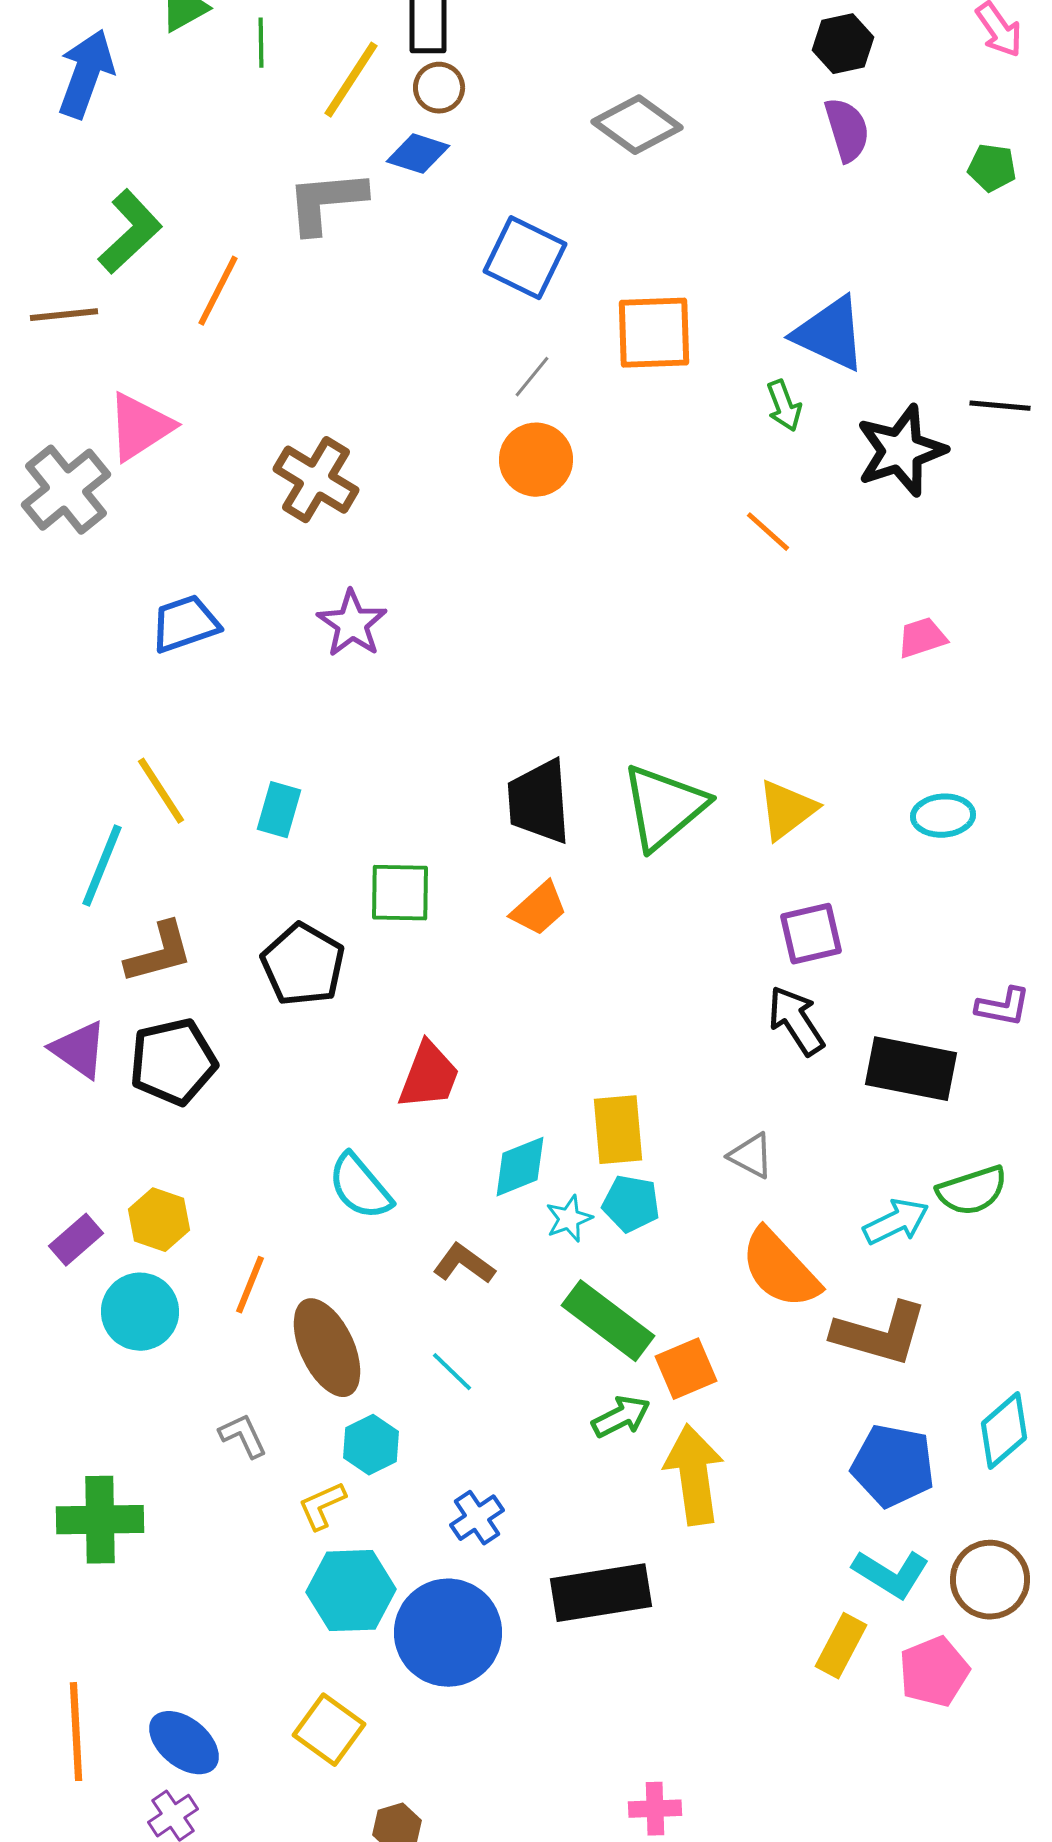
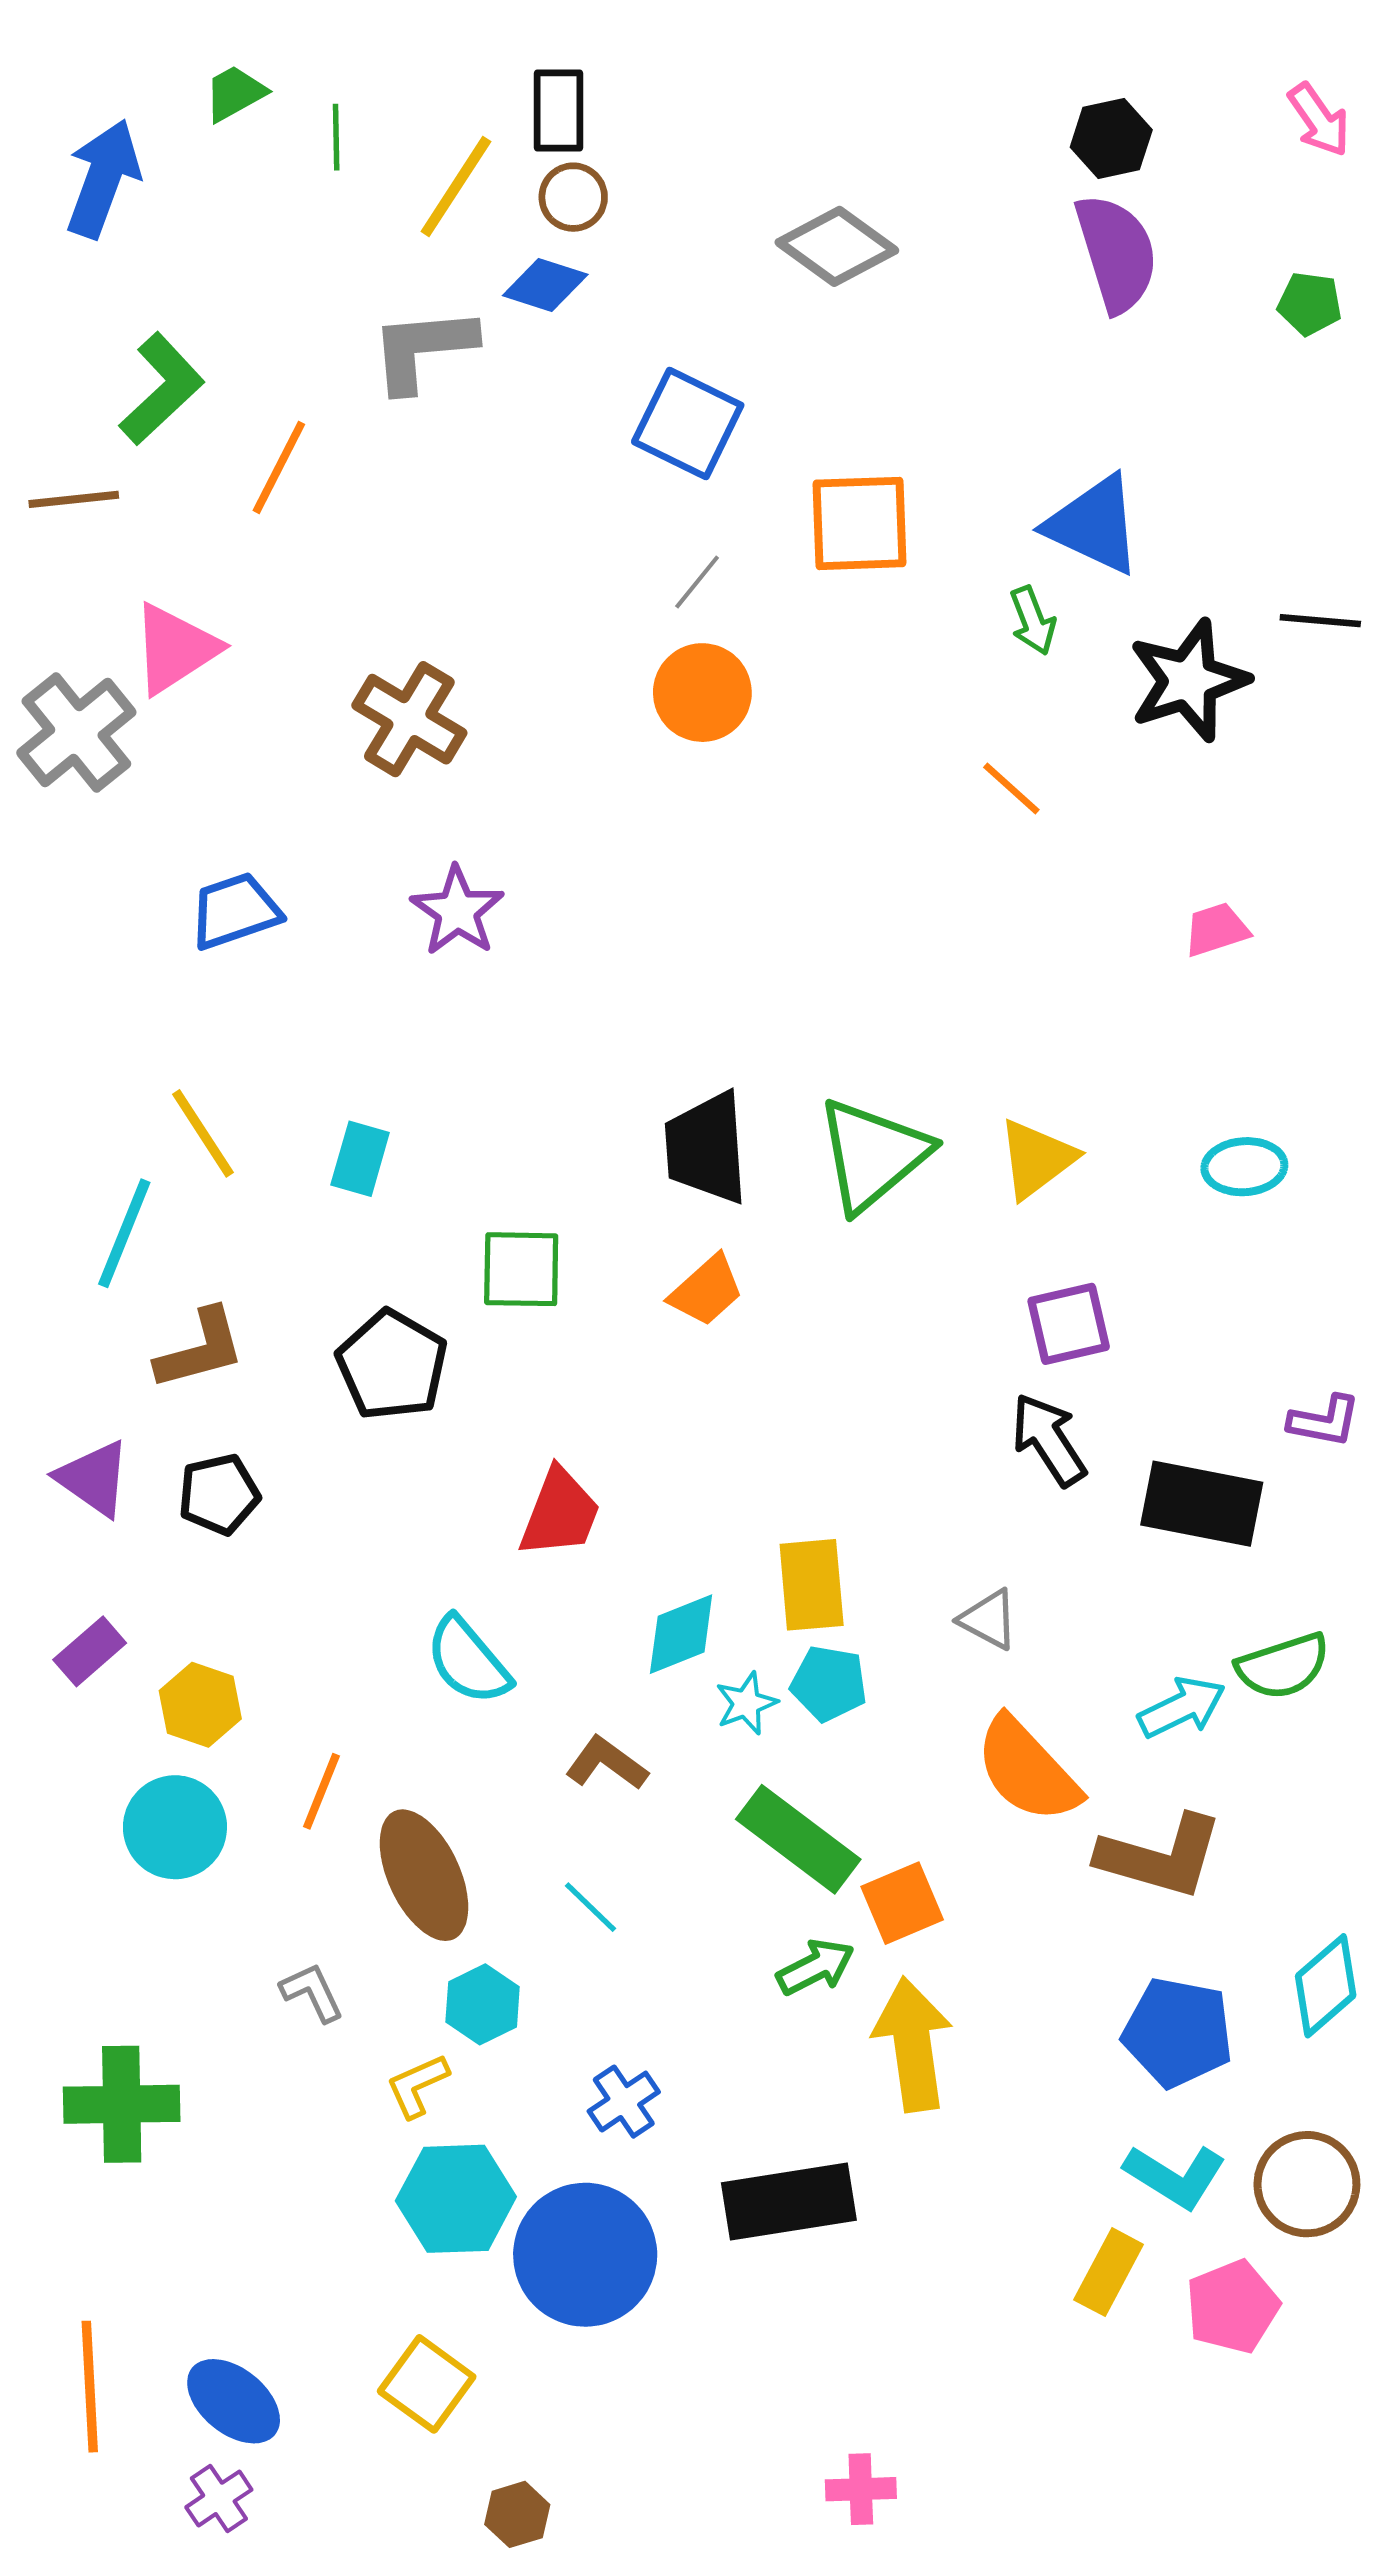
purple semicircle: (847, 130) -> (1117, 253), size x1.4
black pentagon: (173, 1062) -> (219, 1494), size x0.7
purple rectangle: (76, 1240) -> (90, 1651), moved

